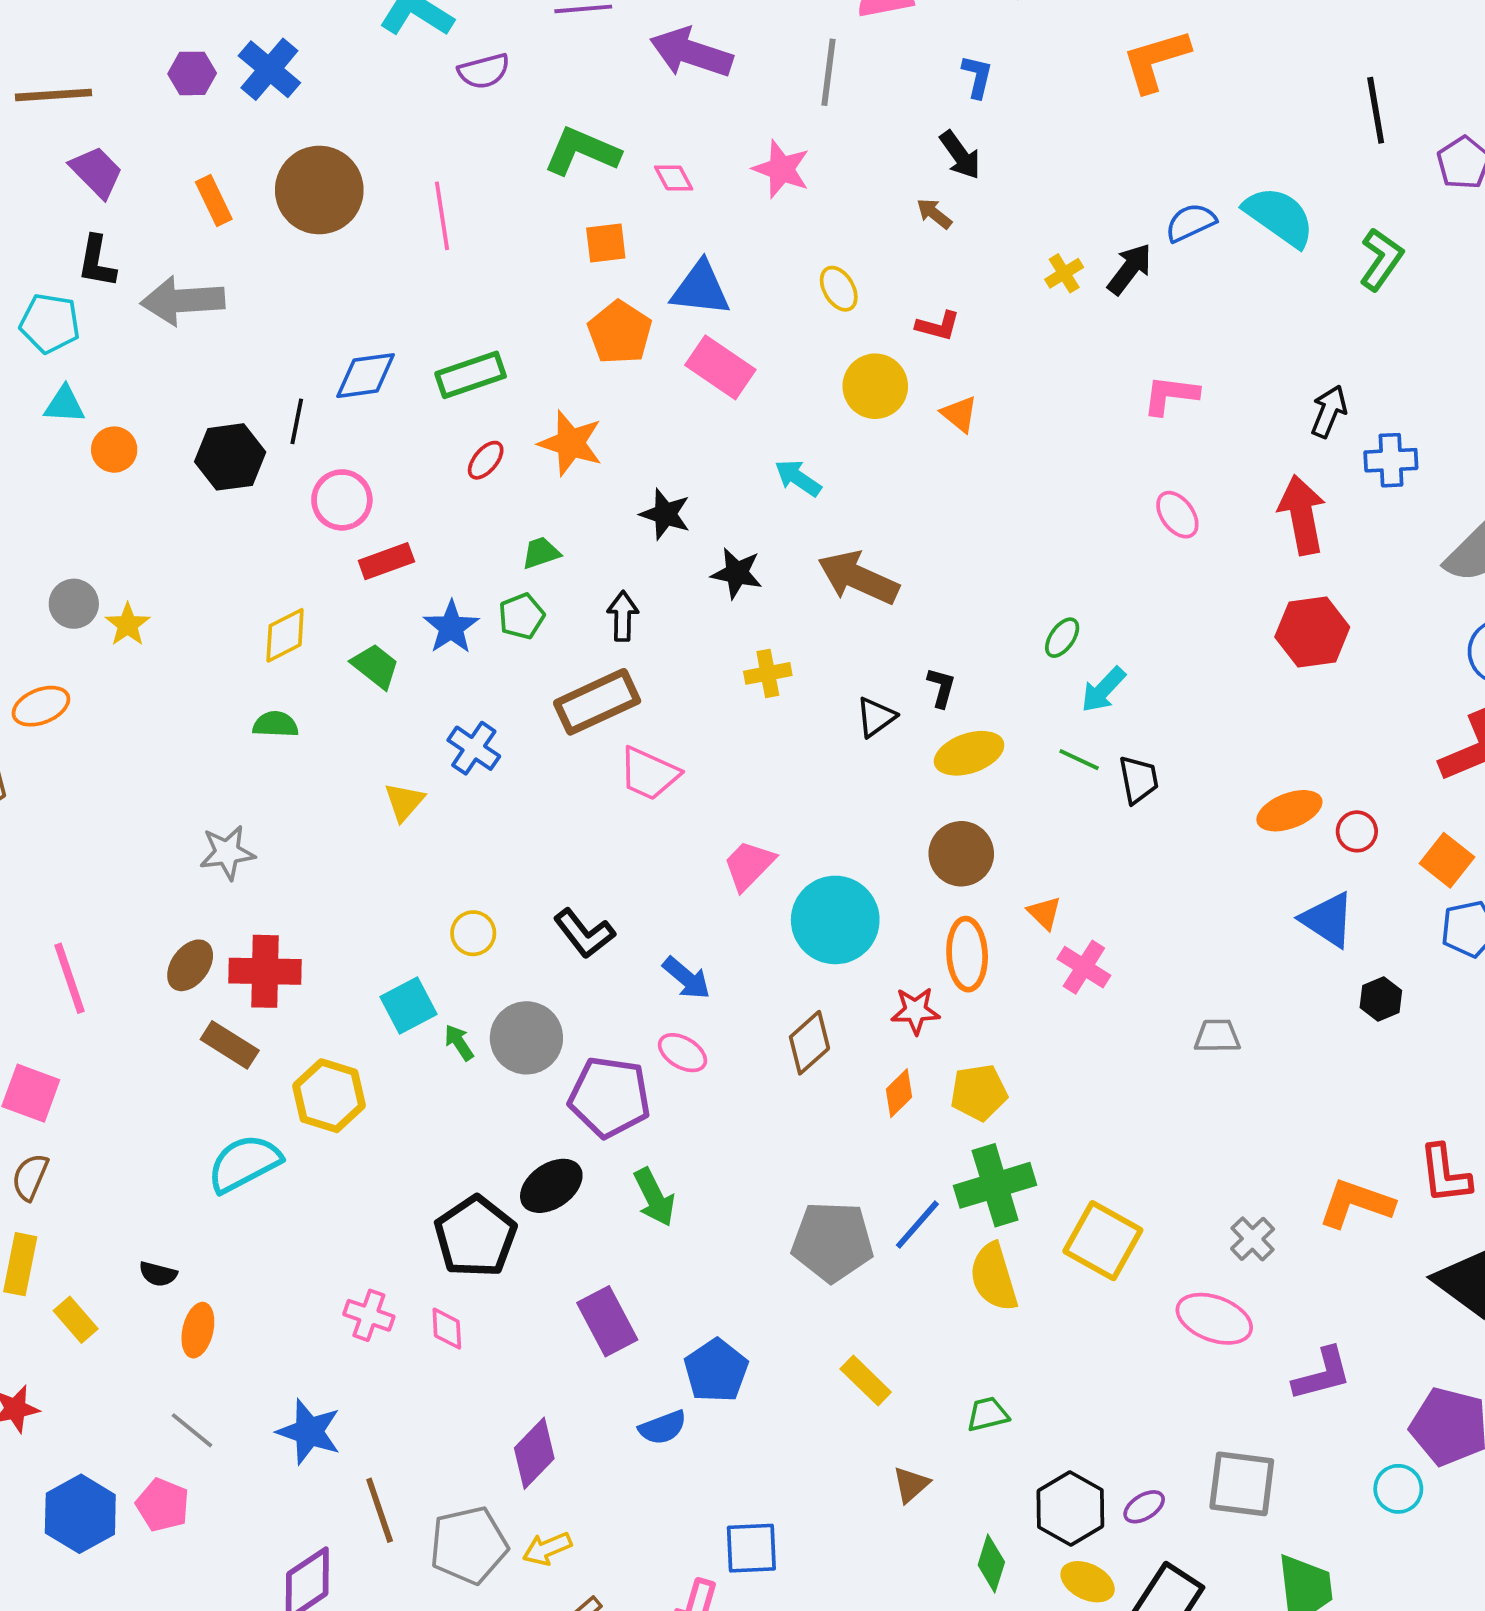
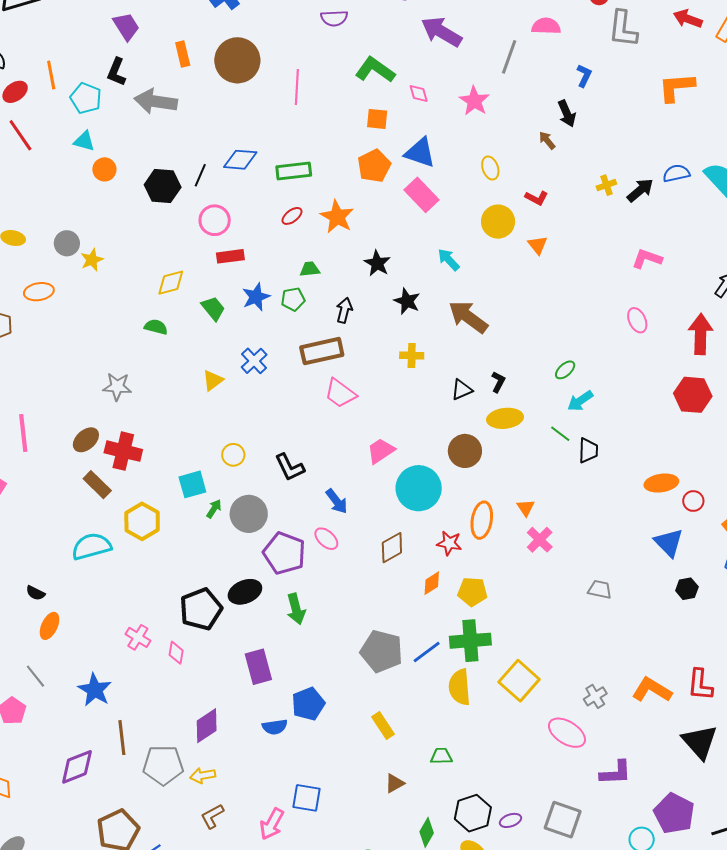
brown circle: (961, 854) -> (465, 451), moved
green arrow: (459, 1042) -> (214, 509), turned 54

